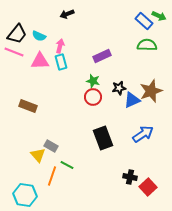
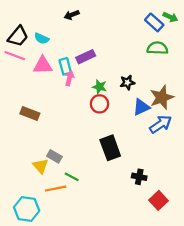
pink arrow: (60, 46) -> (69, 78), moved
purple rectangle: (102, 56) -> (86, 57), moved
black star: (119, 88) -> (127, 82), moved
blue arrow: (143, 134) -> (161, 124), moved
orange line: (52, 176) -> (56, 189), turned 60
black cross: (130, 177) -> (139, 177), moved

